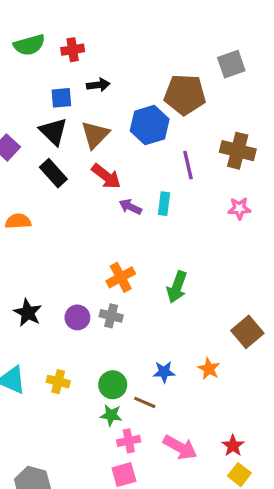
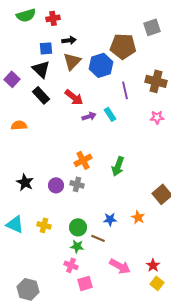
brown triangle: (95, 135) -> (72, 61), moved
cyan rectangle: (164, 204) -> (110, 114), turned -40
purple arrow: (130, 207) -> (89, 116), turned 136
pink cross: (129, 441) -> (71, 265), moved, turned 32

